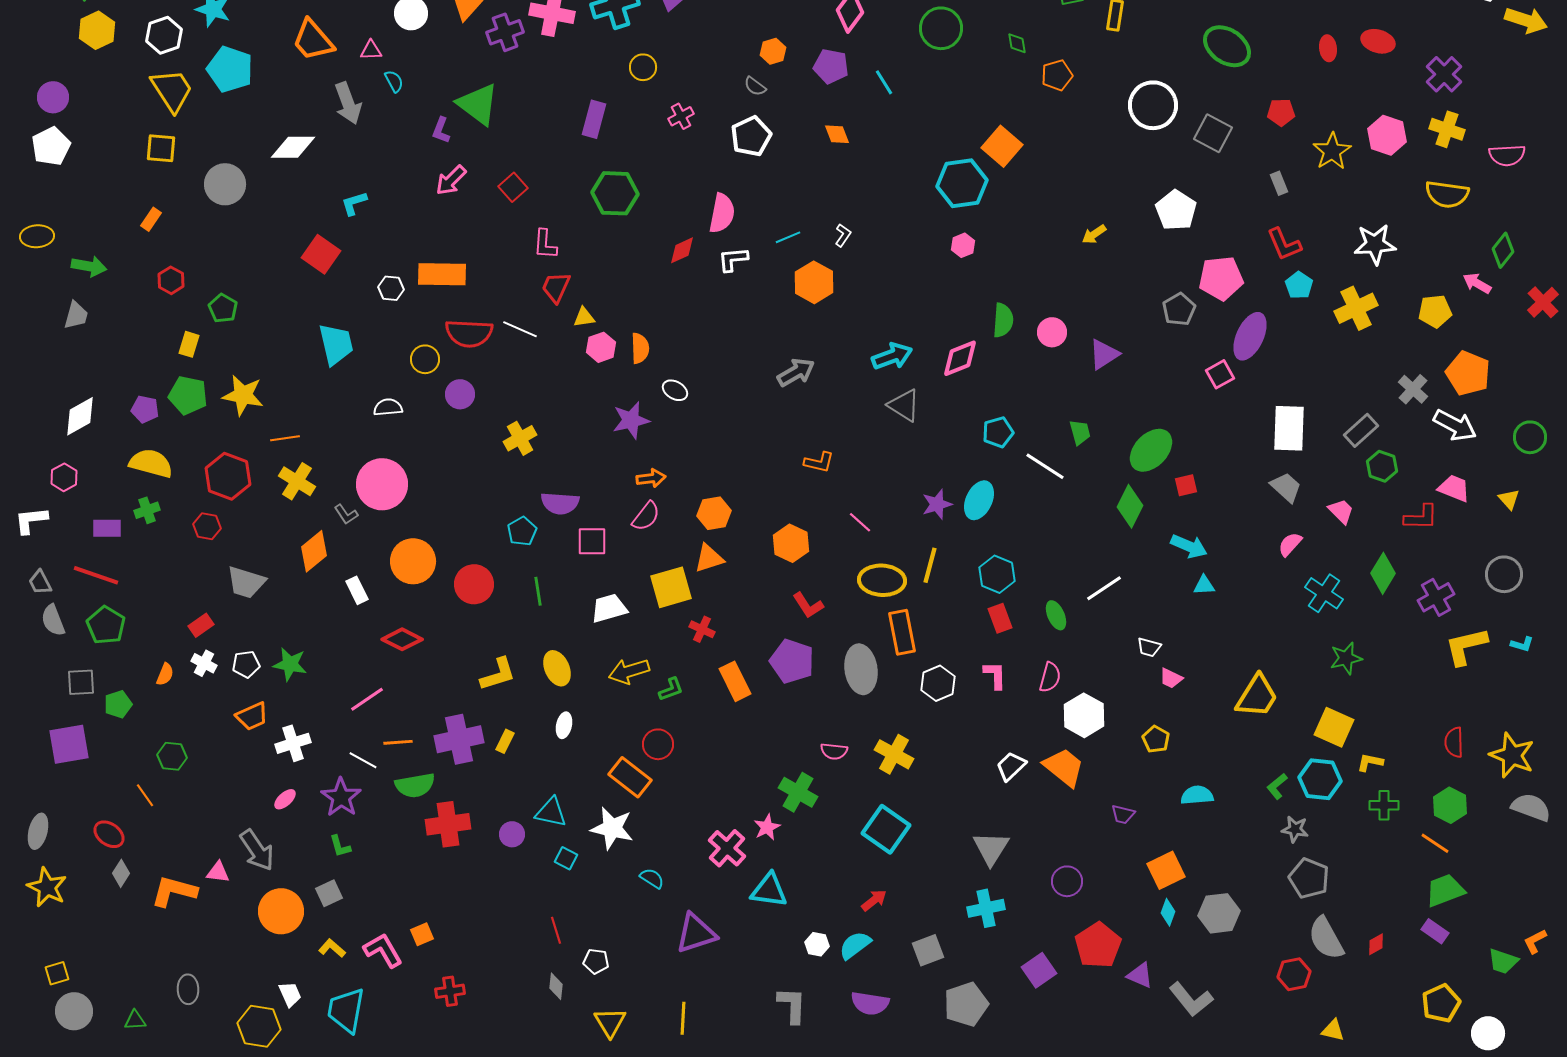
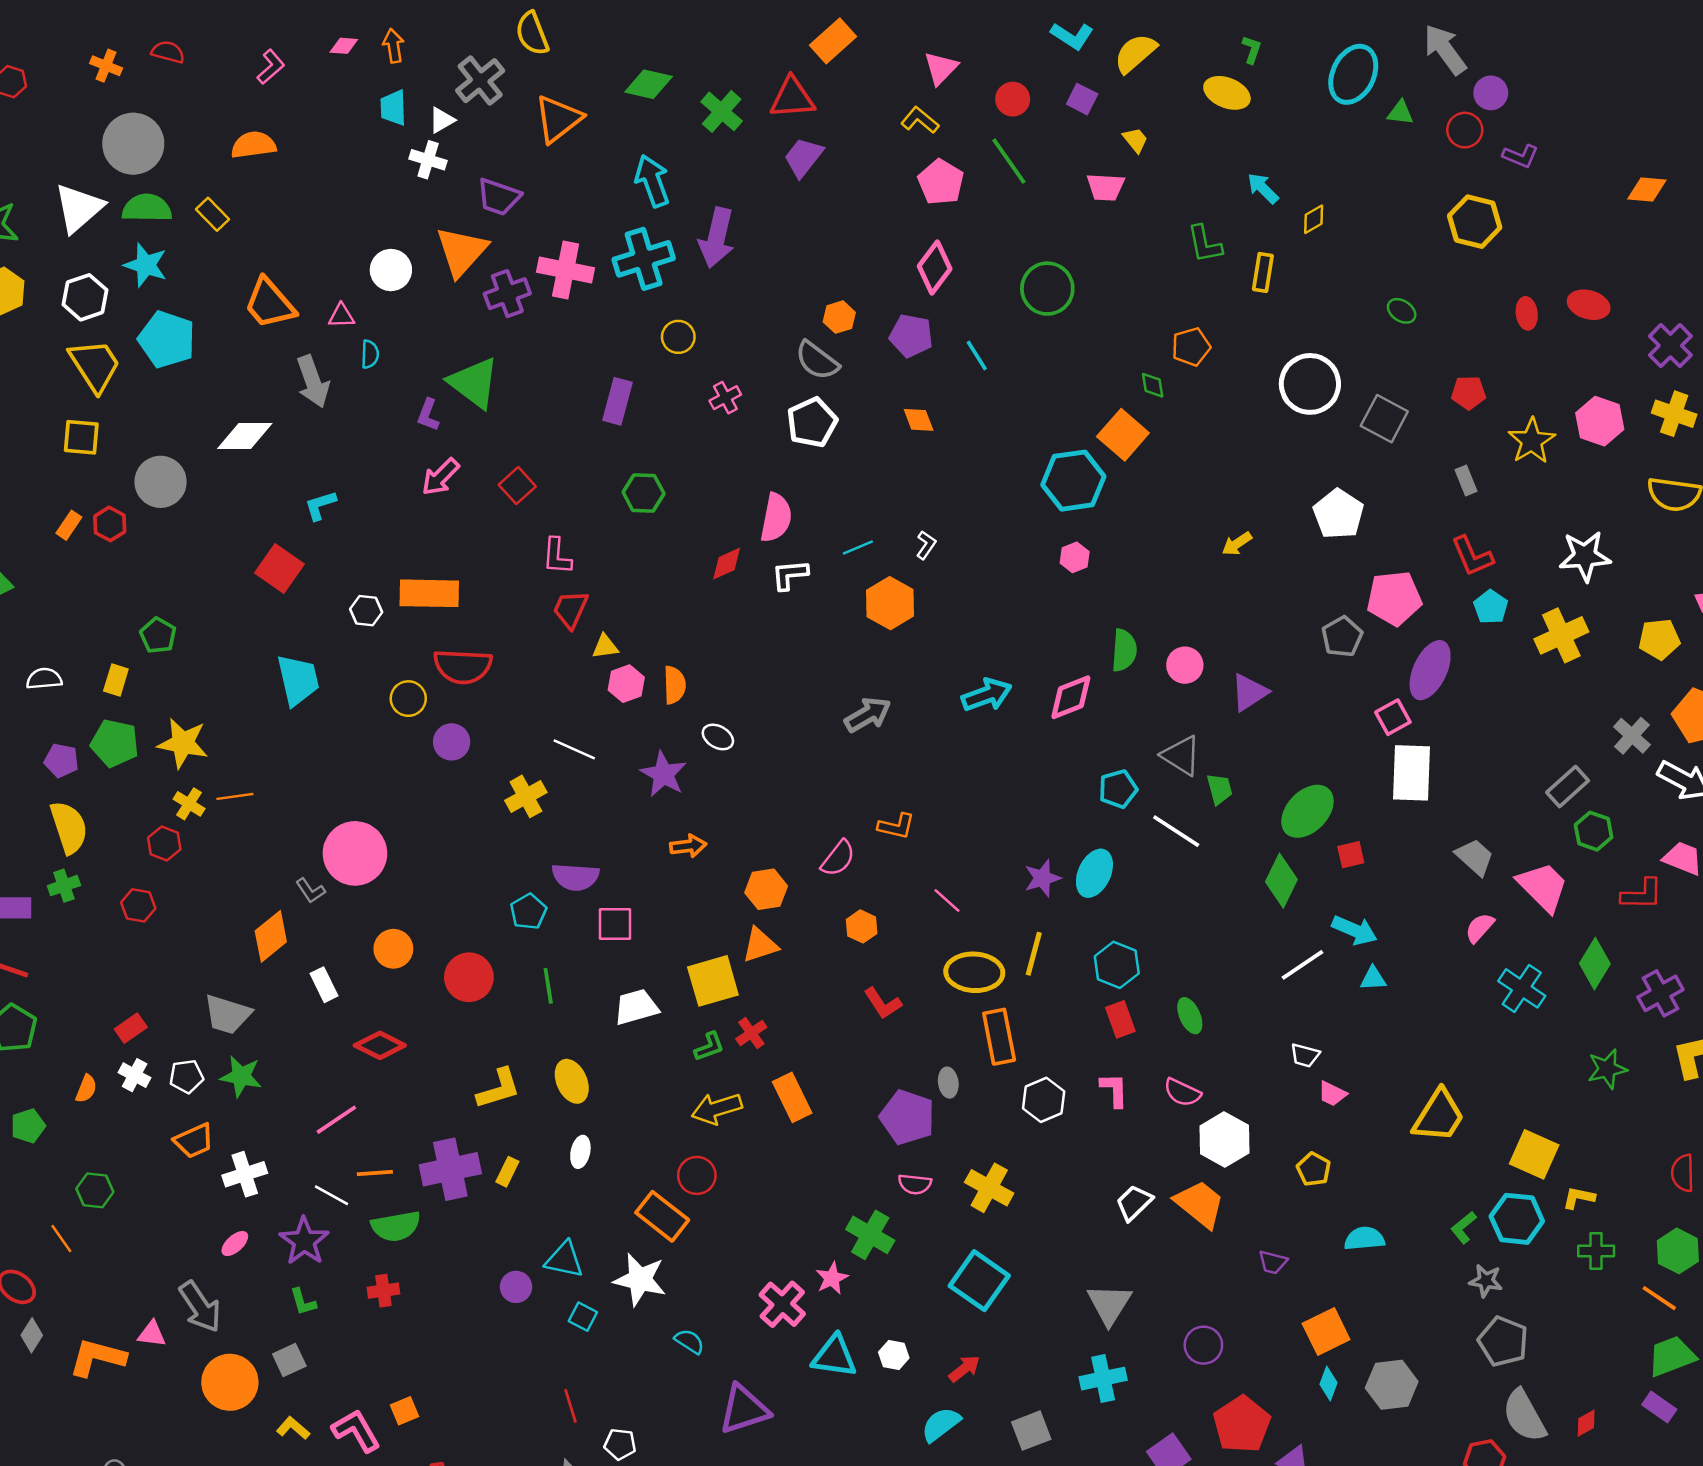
green diamond: (1017, 43) -> (1153, 385), moved
green ellipse: (1227, 46) -> (1402, 311), size x0.5
cyan semicircle: (394, 81) -> (370, 354), turned 30
gray semicircle: (755, 86) -> (817, 360), size x1.6
green hexagon: (615, 193) -> (644, 493), size x0.7
red hexagon: (171, 280) -> (110, 524), moved
white line: (520, 329) -> (574, 749), moved
gray triangle: (904, 405) -> (1181, 756), moved
white semicircle: (388, 407) -> (44, 679), moved
purple star: (631, 420) -> (663, 774), turned -30
white rectangle: (1289, 428) -> (1412, 773), moved
yellow semicircle: (151, 463) -> (69, 827), turned 57
red hexagon: (228, 476) -> (164, 843), size x0.6
yellow cross: (297, 481) -> (189, 804), moved, size x0.7
pink trapezoid: (1341, 511) -> (1543, 887), size x1.6
pink semicircle: (646, 516) -> (838, 858), moved
orange hexagon: (791, 543) -> (862, 926), size x0.7
orange circle: (413, 561) -> (393, 949), size x0.7
gray trapezoid: (246, 582) -> (227, 1014), moved
white line: (1104, 588) -> (1303, 965), moved
red cross: (702, 629) -> (751, 1033), turned 30
green star: (1346, 658) -> (1607, 1069), moved
purple pentagon: (792, 661) -> (907, 1117), moved
gray ellipse: (861, 669) -> (948, 1083), size x0.5
yellow arrow: (629, 671) -> (717, 1109), moved
pink semicircle: (1050, 677) -> (1182, 1092), turned 100
green L-shape: (671, 689) -> (709, 1047), moved
red cross: (448, 824) -> (383, 1291), moved, size x0.6
white hexagon: (817, 944) -> (894, 1355), moved

